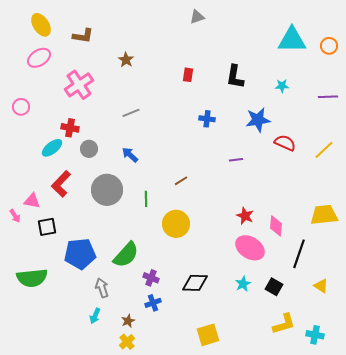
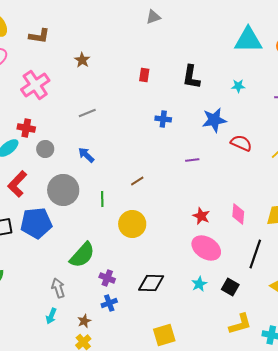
pink diamond: (276, 226) -> (238, 214), moved
blue pentagon: (80, 254) -> (36, 223), moved

